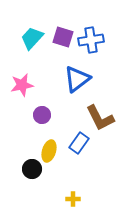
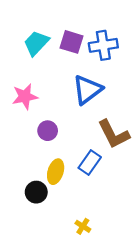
yellow cross: (73, 199) -> (83, 226), turned 32

